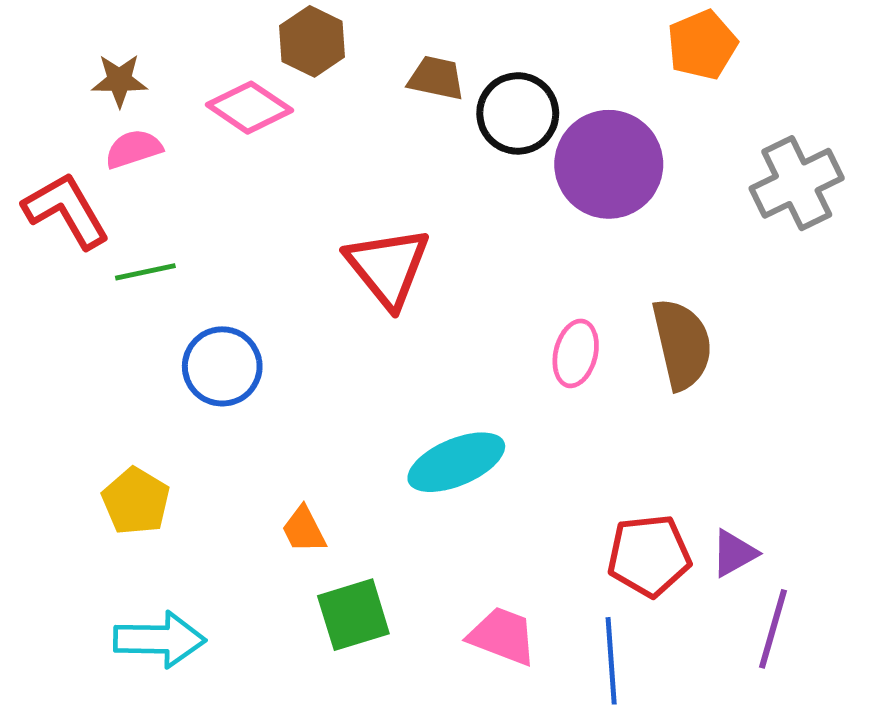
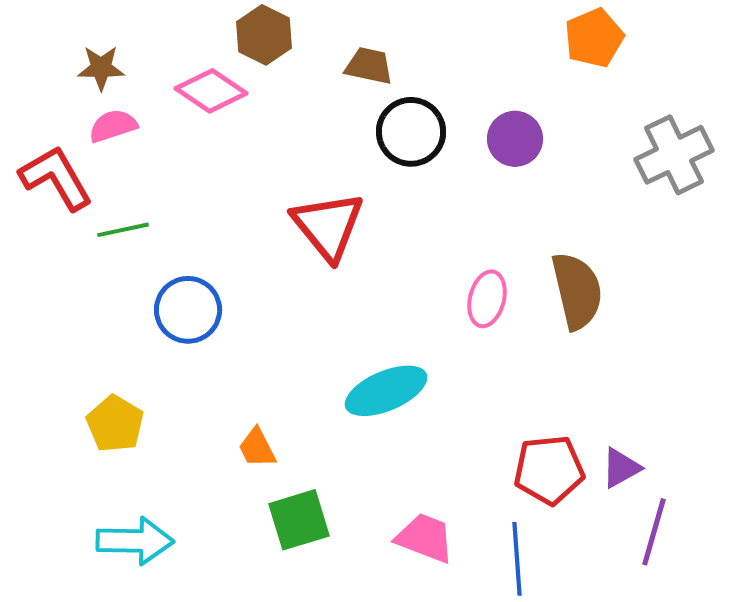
black circle: (518, 113) -> (411, 132), moved
purple circle: (609, 164) -> (515, 139), size x0.6

